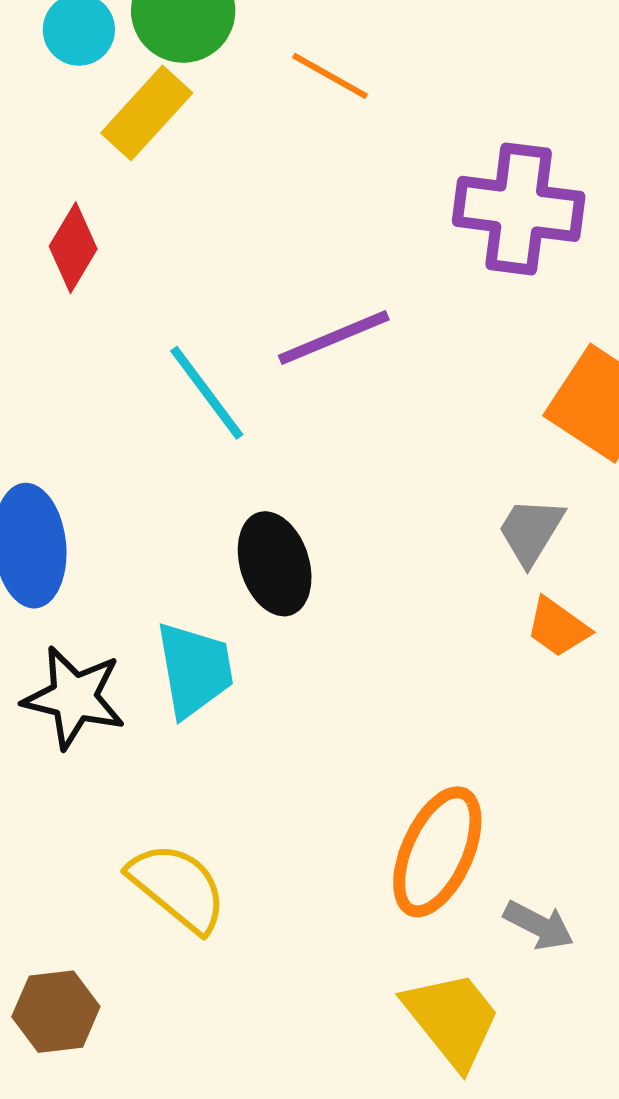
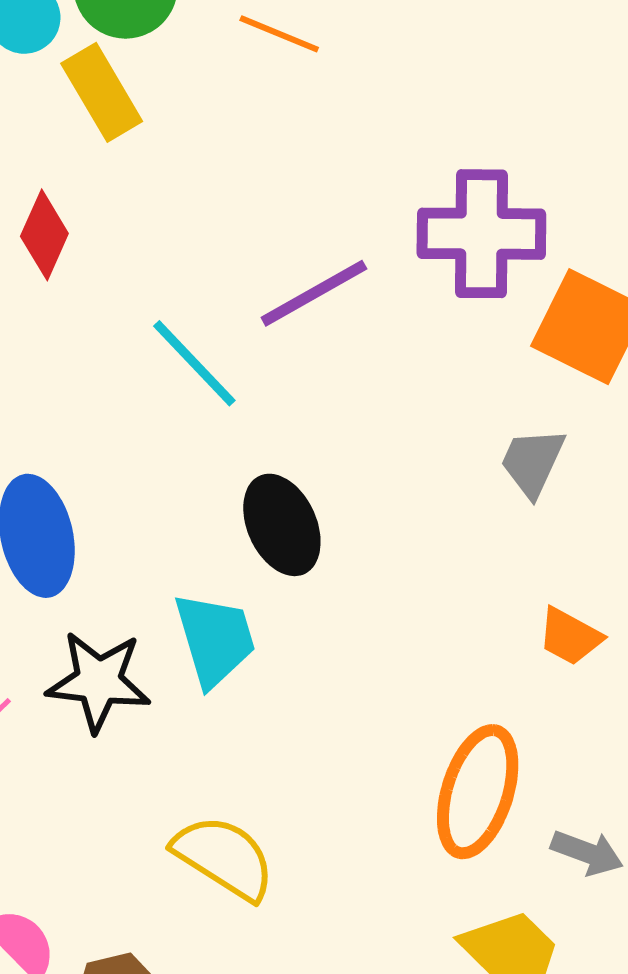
yellow rectangle: (147, 113) -> (102, 92), turned -66
purple cross: (519, 209) -> (481, 234), moved
orange trapezoid: (558, 627) -> (570, 636), moved

